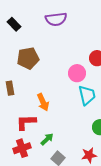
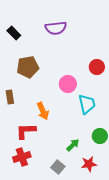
pink circle: (77, 73) -> (68, 84), moved
green arrow: (47, 139) -> (73, 145), moved

